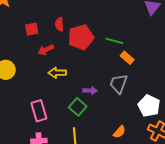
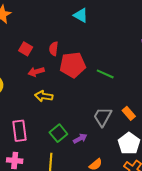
red square: (32, 29) -> (26, 49), turned 32
orange rectangle: (127, 58) -> (129, 113), moved
purple arrow: (90, 91) -> (80, 138), moved, turned -40

